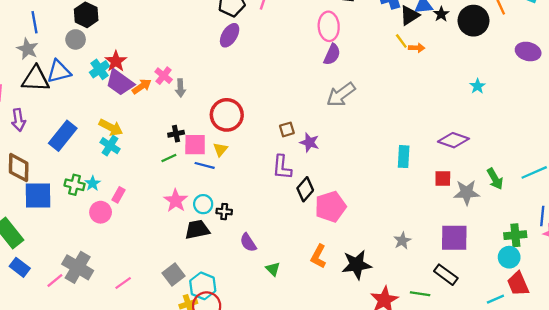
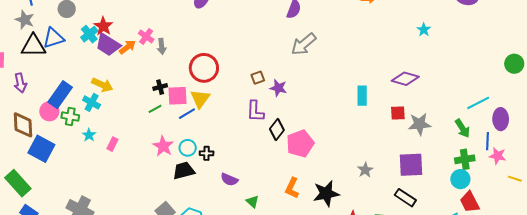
cyan cross: (110, 146) -> (92, 102), moved
yellow triangle: (220, 149) -> (200, 99), size x1.5
blue line: (205, 165) -> (187, 114), turned -42
green arrow: (495, 179) -> (463, 128), moved
green cross: (75, 185) -> (70, 116), moved
blue square: (38, 196) -> (41, 149), turned 32
pink circle: (101, 212) -> (49, 111), moved
purple semicircle: (248, 243) -> (229, 179), turned -30

